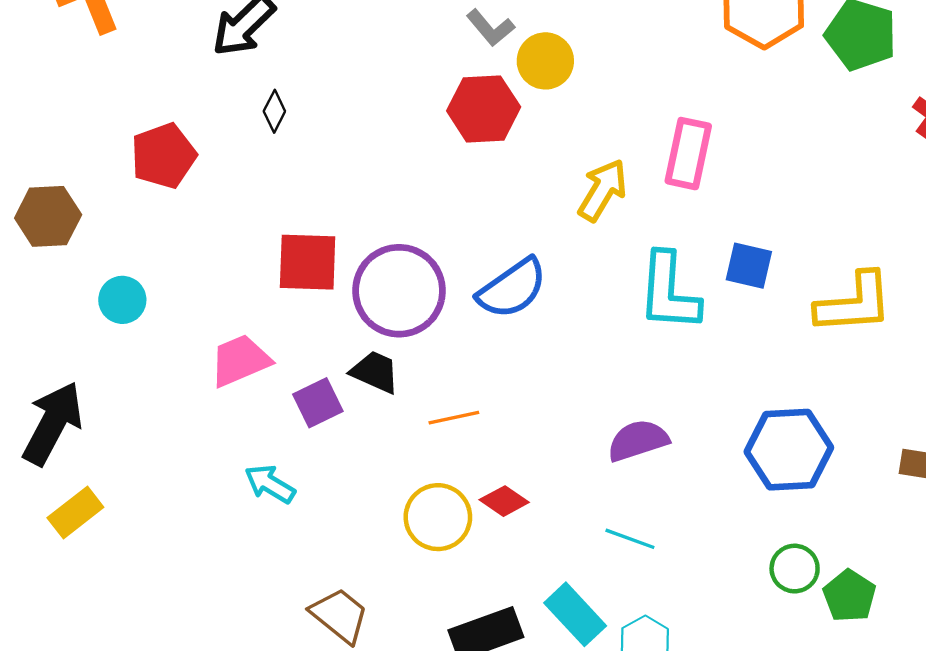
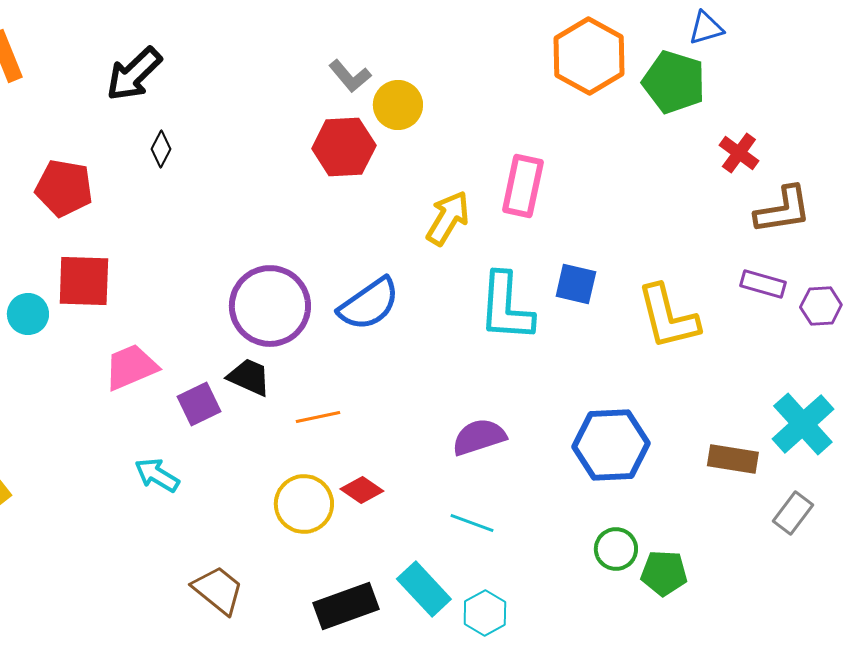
red pentagon: (163, 156) -> (64, 188), turned 30
red square: (308, 262) -> (84, 281), moved
yellow L-shape: (854, 303) -> (668, 317), turned 80
green pentagon: (849, 596) -> (664, 573), turned -30

